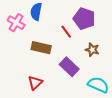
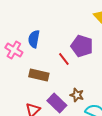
brown star: (92, 50) -> (77, 95), moved
purple rectangle: (69, 67) -> (57, 103), moved

